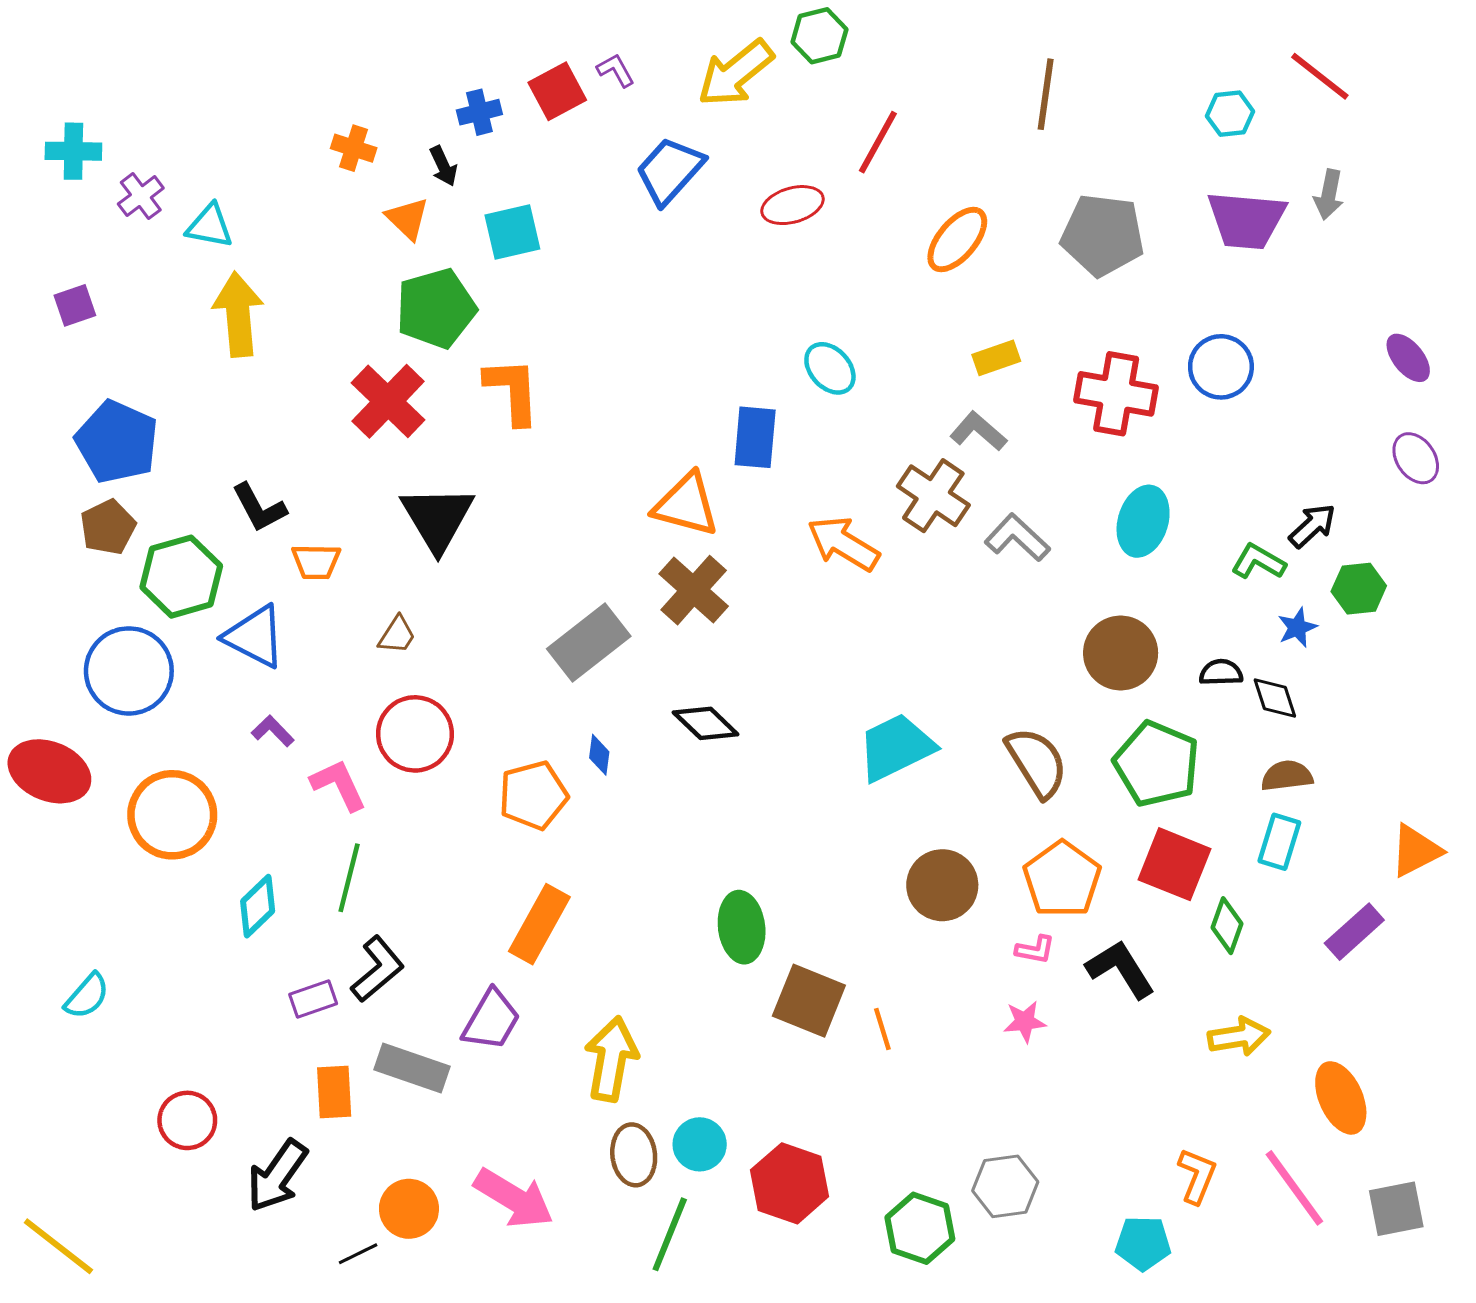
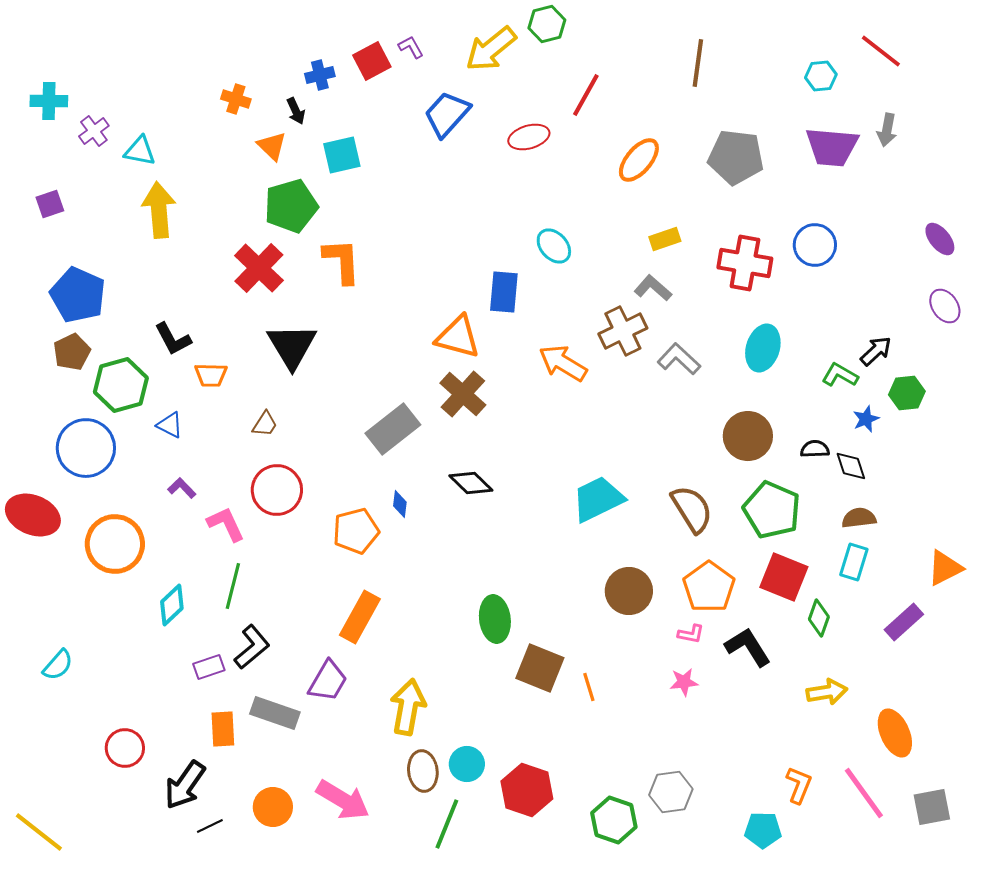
brown cross: (933, 496) -> (623, 331), turned 30
blue triangle: (255, 637) -> (170, 425), size x0.6
black line: (358, 1254) -> (210, 826), moved

